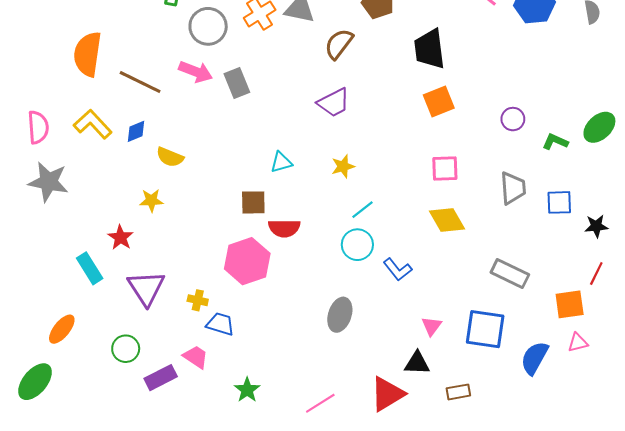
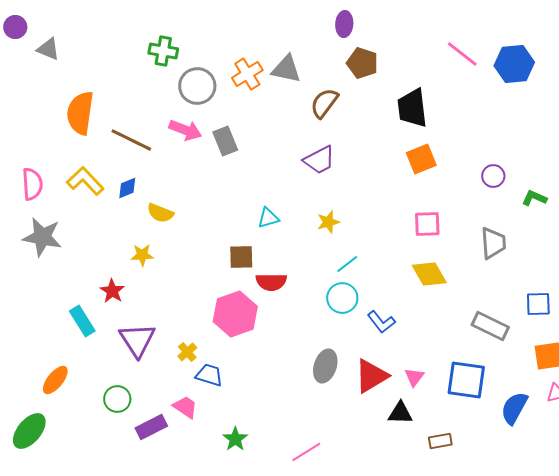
blue square: (559, 202) -> (538, 304), moved
yellow cross: (198, 300) -> (187, 352), turned 36
red triangle: (387, 394) -> (371, 376), moved

